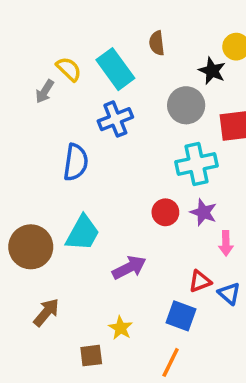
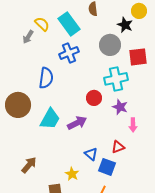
red circle: (165, 212) -> (94, 98), moved
brown circle: (31, 247) -> (18, 105), moved
purple arrow: (129, 268) -> (77, 123), moved
blue triangle: (229, 293) -> (91, 154), moved

